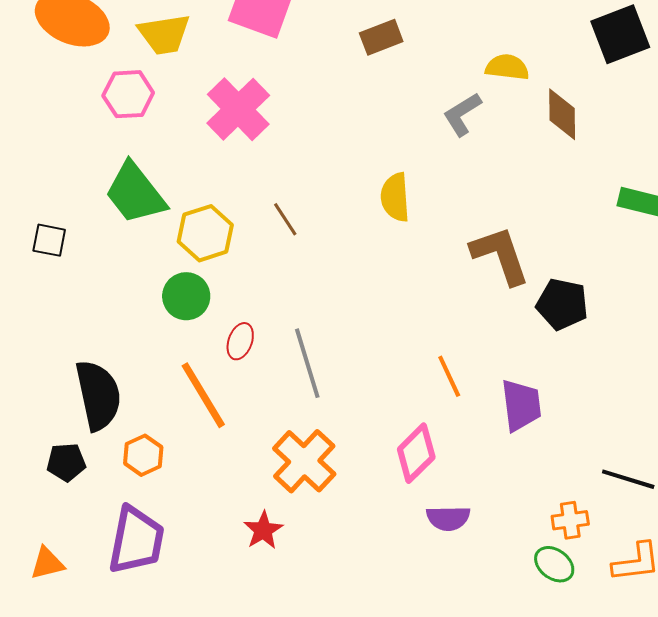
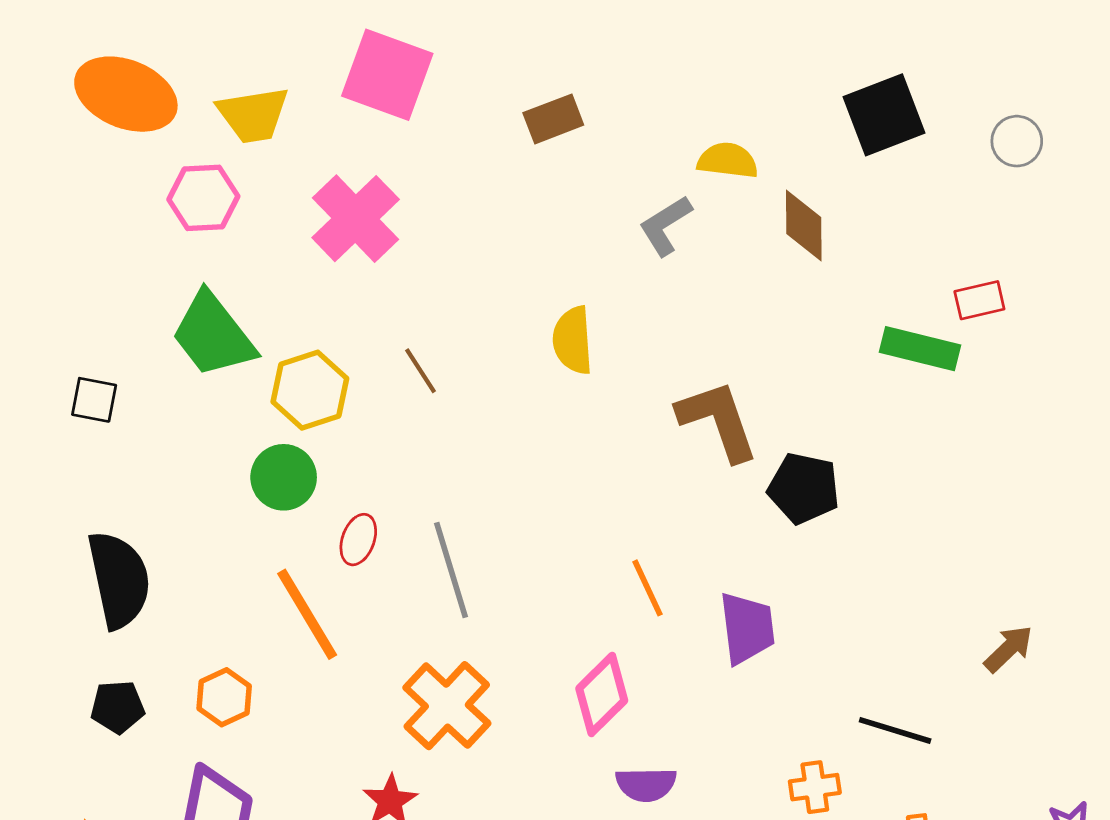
black semicircle: (98, 395) -> (119, 580), moved

